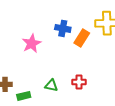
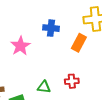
orange rectangle: (82, 38) -> (79, 43), moved

